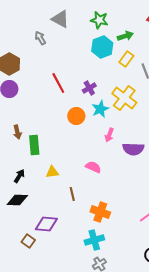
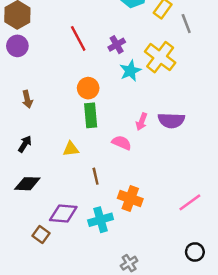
orange circle: (76, 116) -> (88, 88), moved
pink arrow: (109, 135) -> (142, 122), moved
green rectangle: (34, 145) -> (91, 115), moved
black arrow: (19, 176) -> (25, 144), moved
cyan cross: (94, 240) -> (101, 220), moved

